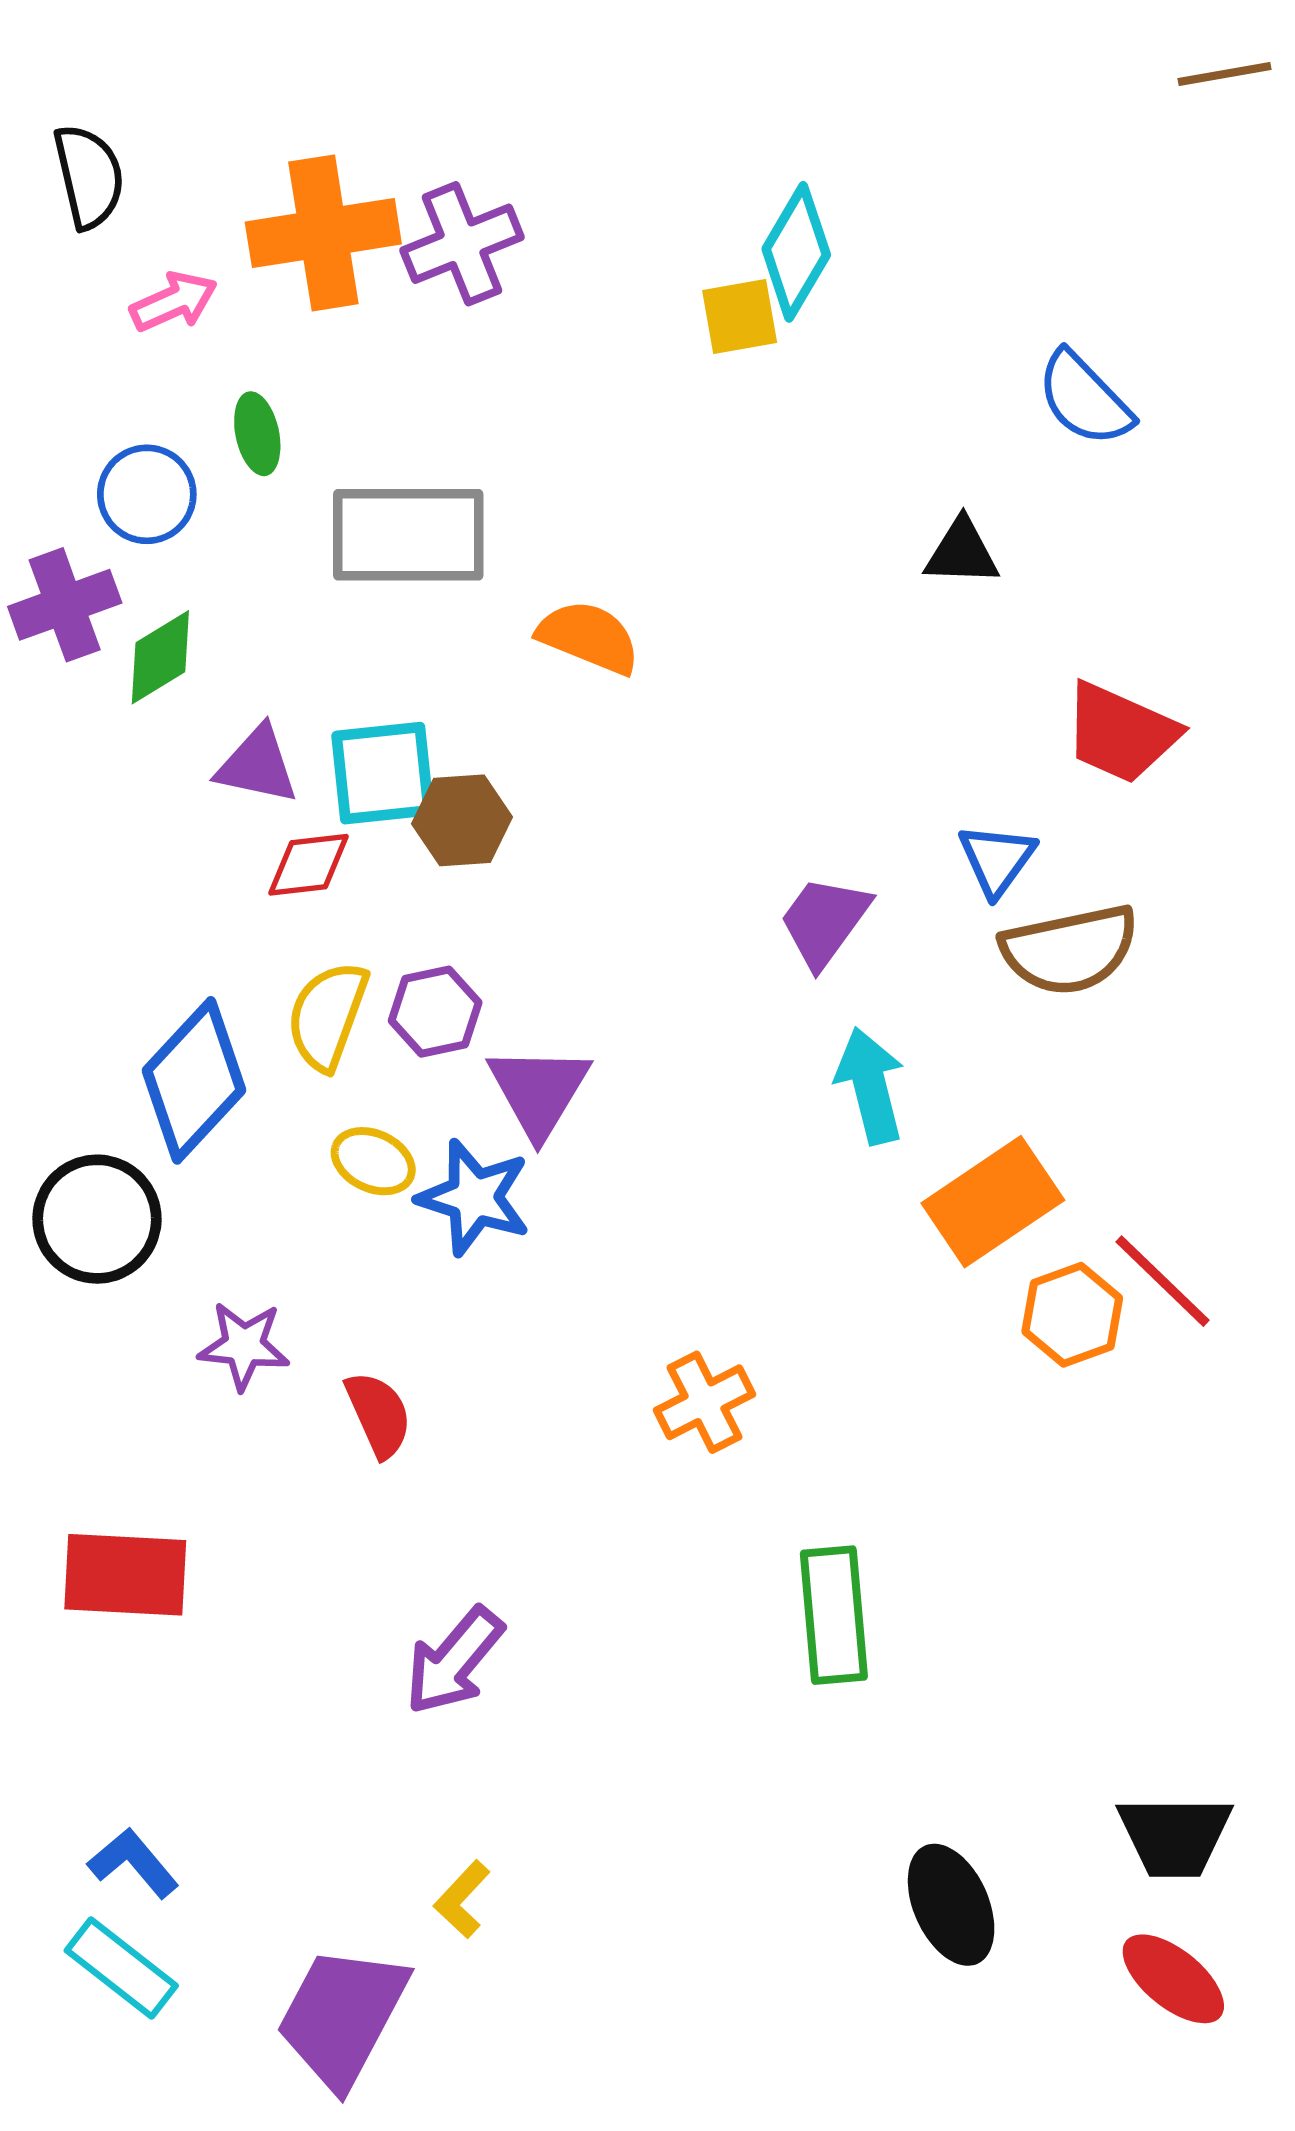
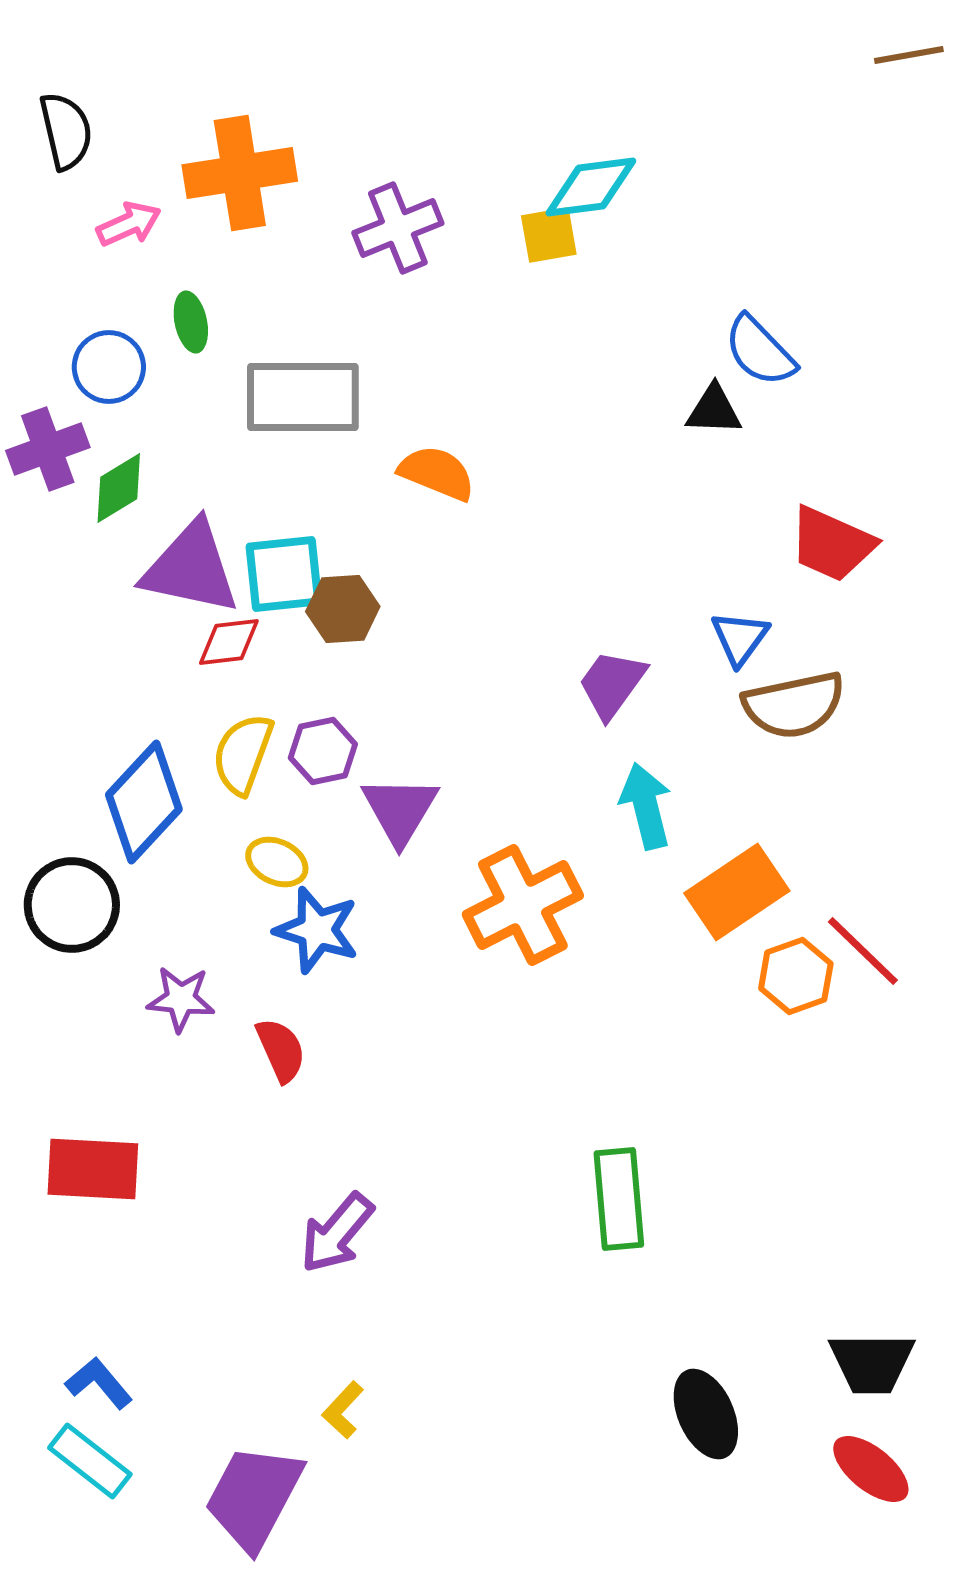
purple cross: (462, 244) -> (398, 228), moved
cyan diamond: (796, 252) -> (591, 187), turned 52
blue semicircle: (1084, 399) -> (760, 351), moved
purple triangle: (257, 765) -> (191, 568), size x1.6
blue star: (474, 1198) -> (317, 930), moved
orange cross: (705, 1402) -> (523, 905), moved, size x1.6

